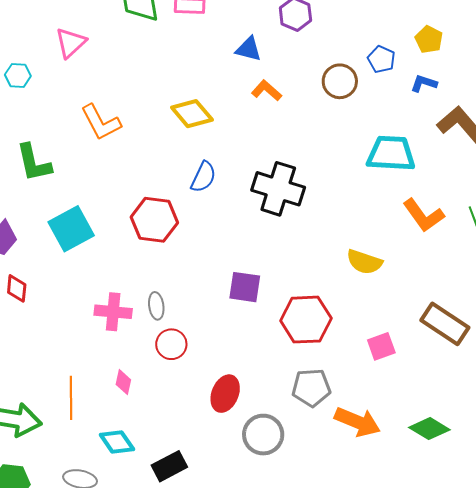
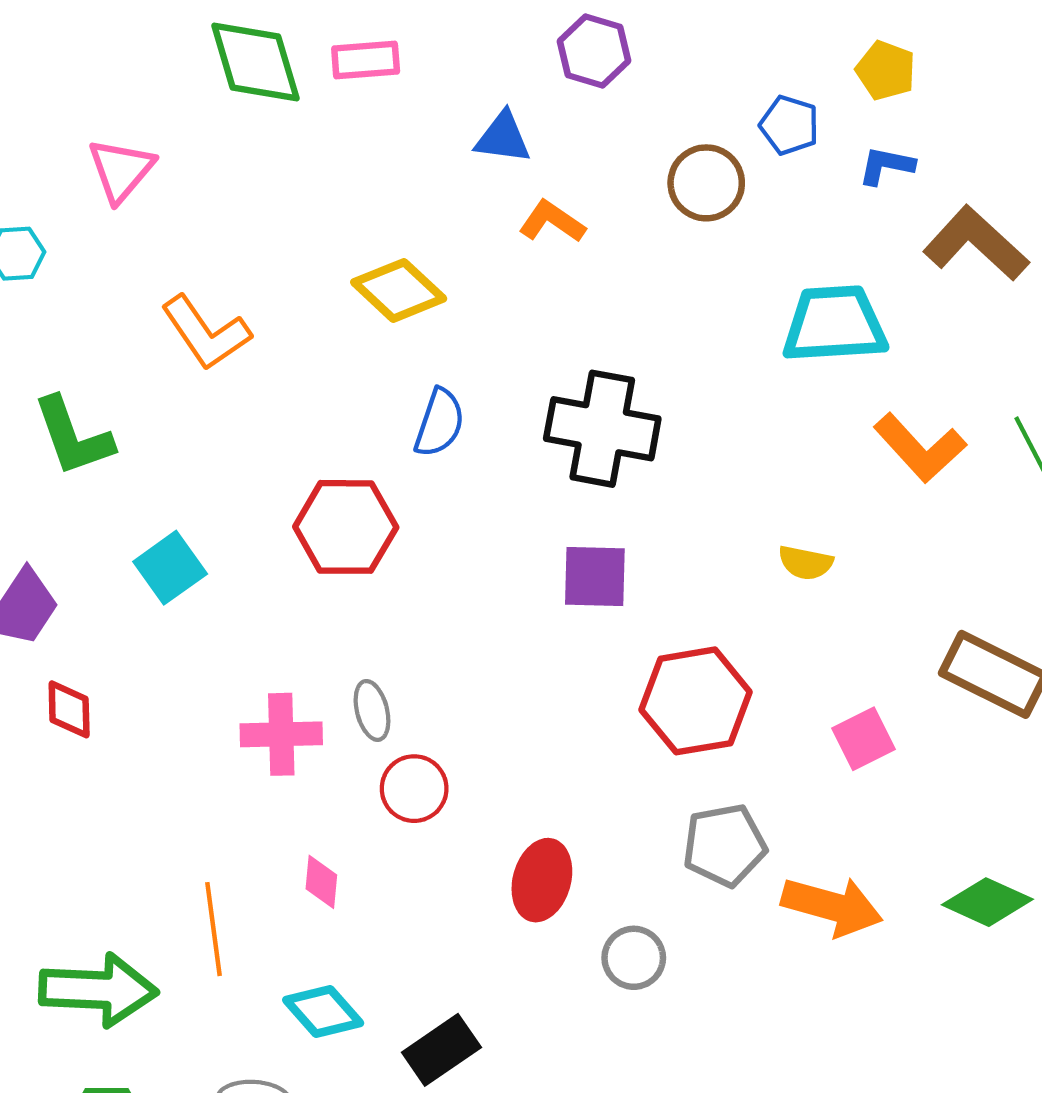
cyan square: (71, 229) -> (170, 568), size x0.7
yellow semicircle: (364, 262) -> (806, 563), size x0.7
purple square: (245, 287) -> (595, 577), moved
gray circle: (263, 435) -> (634, 958), size x0.7

